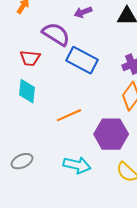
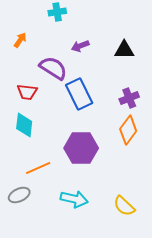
blue rectangle: (82, 60) -> (79, 94), turned 36
orange line: (69, 115) -> (38, 168), moved
purple hexagon: (111, 134) -> (81, 148), moved

